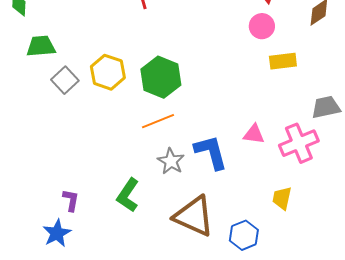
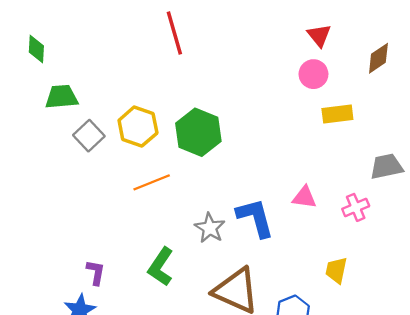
orange line: (158, 121) -> (152, 182), moved
pink cross: (299, 143) -> (356, 207), size x0.6

